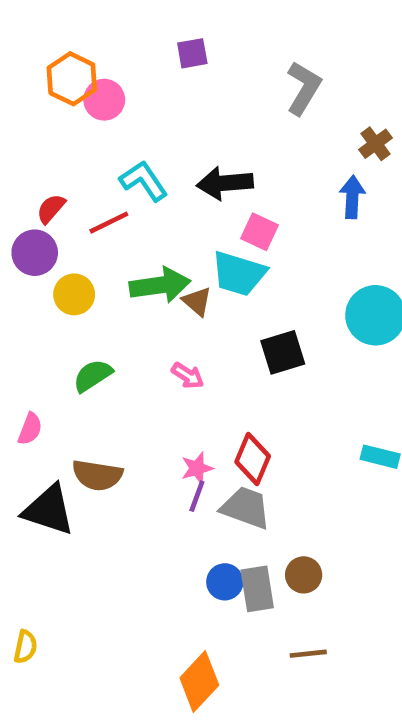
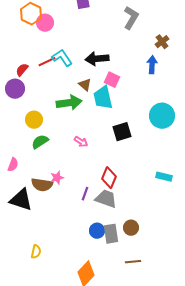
red line: (109, 223) -> (47, 62), moved
cyan trapezoid: (239, 274) -> (103, 98), turned 60
yellow circle: (74, 294) -> (34, 120), moved
brown triangle: (197, 301) -> (85, 85), moved
pink star: (197, 468) -> (57, 178), moved
yellow semicircle: (25, 647) -> (36, 252), moved

